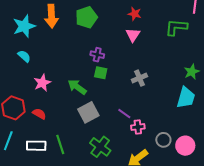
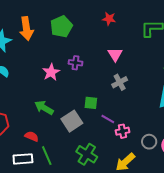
pink triangle: (133, 35) -> (115, 54), moved
green square: (101, 73) -> (91, 103), moved
pink star: (42, 83) -> (51, 72), moved
green arrow: (77, 87) -> (44, 108), moved
red semicircle: (39, 114) -> (32, 136), moved

